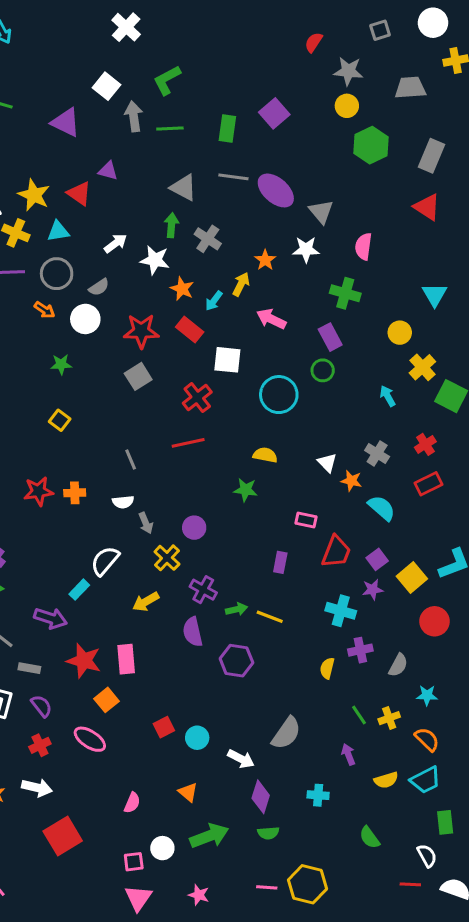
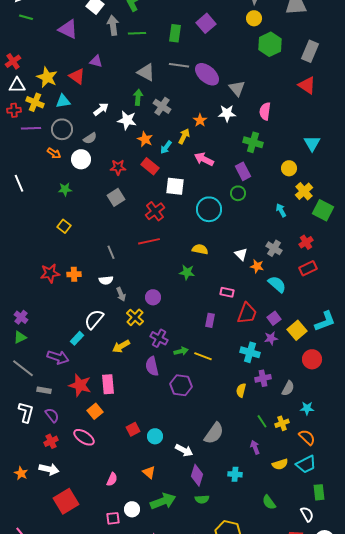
red star: (141, 331) -> (118, 167), size x0.7

